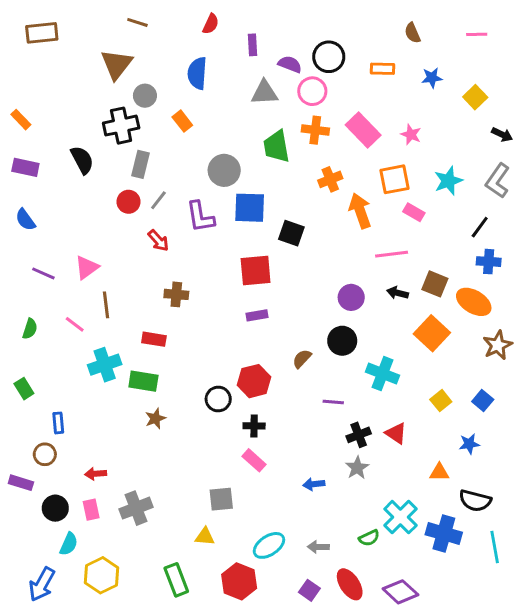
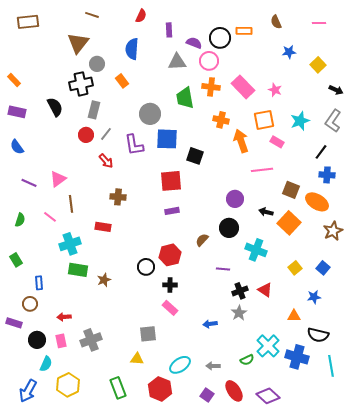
orange rectangle: (383, 69) -> (244, 31), moved
orange cross: (330, 179) -> (221, 120), turned 35
black arrow: (397, 293) -> (266, 212), moved
green rectangle: (143, 381) -> (78, 270), moved

